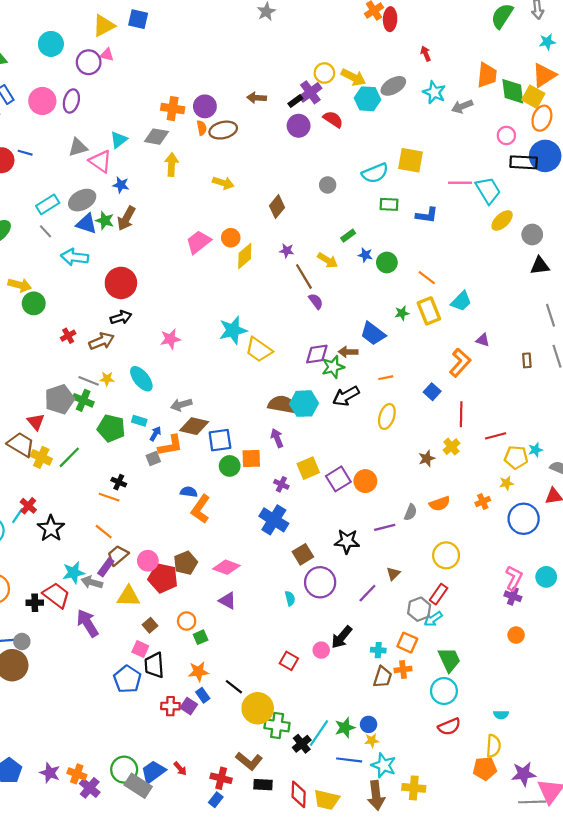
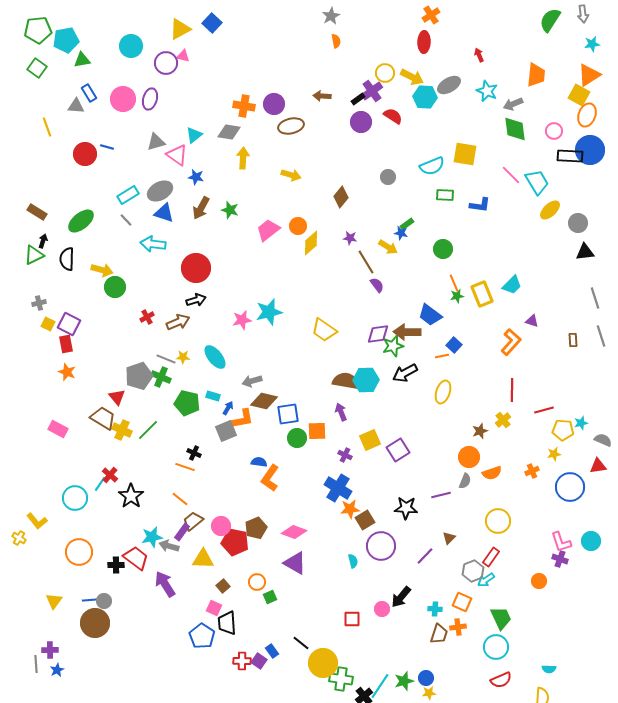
blue square: (138, 19) -> (212, 23), turned 30
red ellipse: (390, 19) -> (424, 42), moved
green diamond: (513, 91) -> (515, 129), moved
orange semicircle: (202, 128) -> (336, 41), moved
pink line: (460, 183) -> (511, 175), turned 45
green star: (105, 220) -> (230, 210), moved
blue star: (365, 255) -> (401, 233), moved
orange line: (427, 278) -> (454, 283), moved, turned 30
cyan star: (233, 330) -> (269, 312), moved
brown arrow: (348, 352) -> (407, 332), size x1.5
blue square: (432, 392) -> (454, 345), moved
gray square: (153, 458) -> (226, 431), size x1.5
orange circle: (365, 481) -> (469, 457), moved
pink L-shape: (514, 578) -> (561, 542), turned 135
purple triangle: (228, 601) -> (295, 563), size x1.4
orange circle: (516, 635) -> (539, 581), moved
red square: (289, 661) -> (352, 619), turned -30
orange star: (198, 672) -> (350, 509), moved

